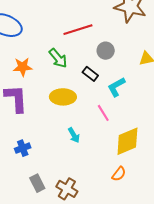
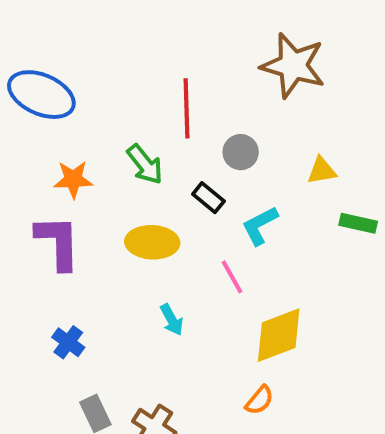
red line: (78, 30) -> (187, 108), turned -76
blue cross: (23, 148) -> (68, 342), turned -35

